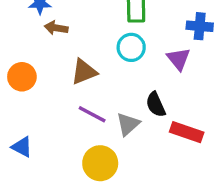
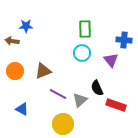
brown arrow: (56, 28) -> (12, 41), moved
brown triangle: (84, 72) -> (43, 71), moved
blue triangle: (22, 147) -> (22, 109), moved

